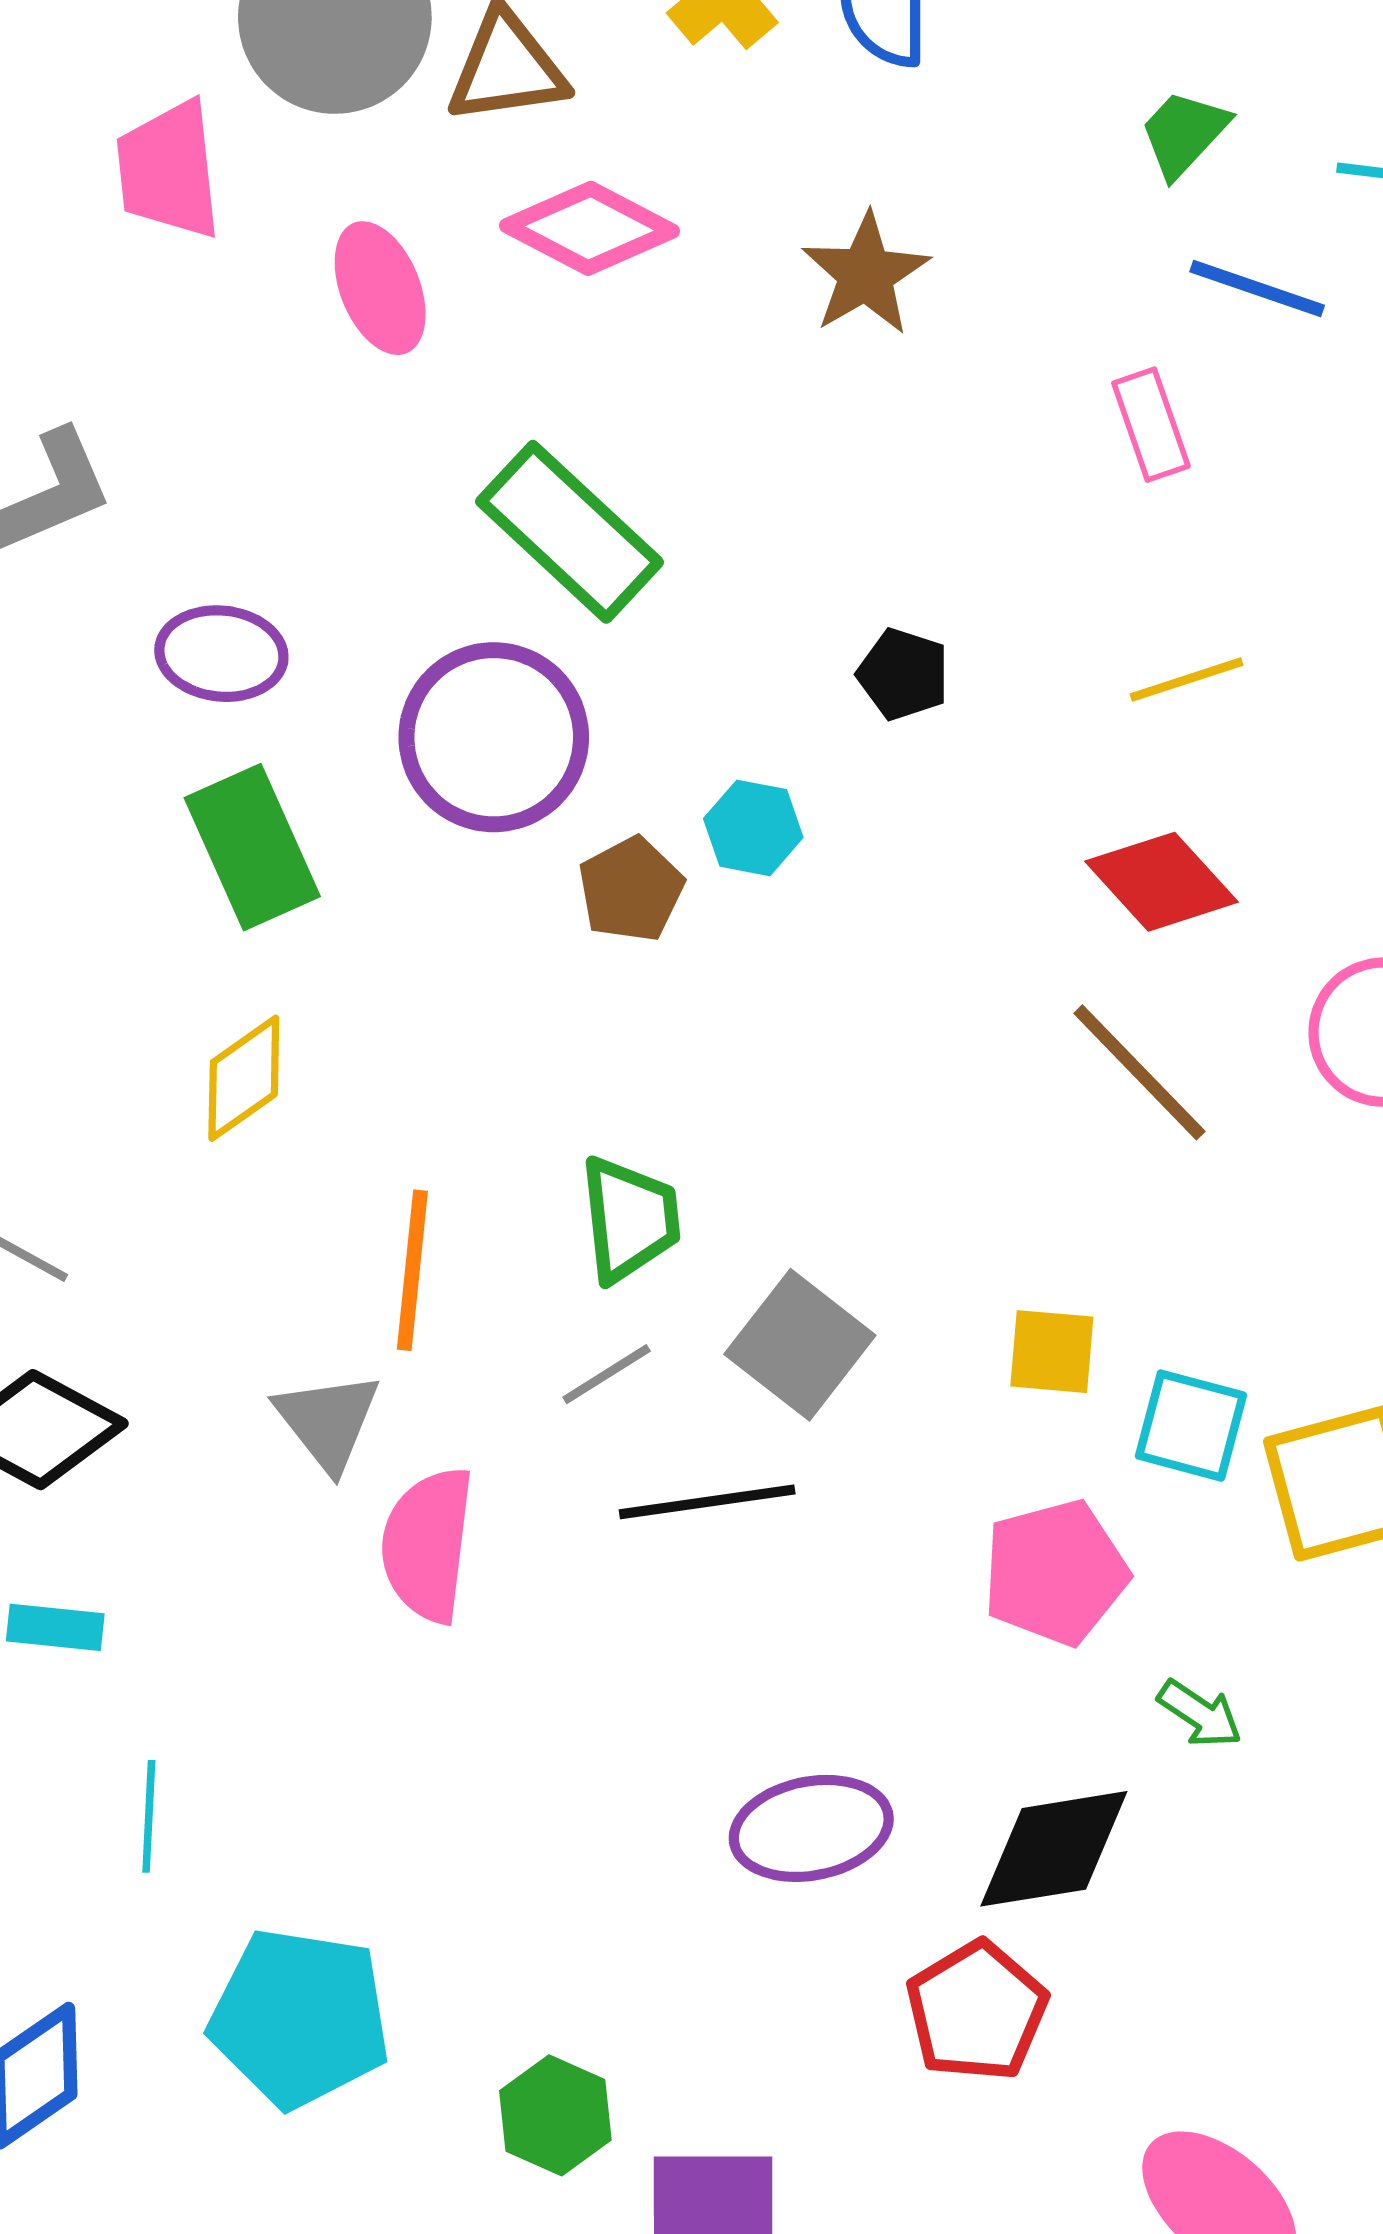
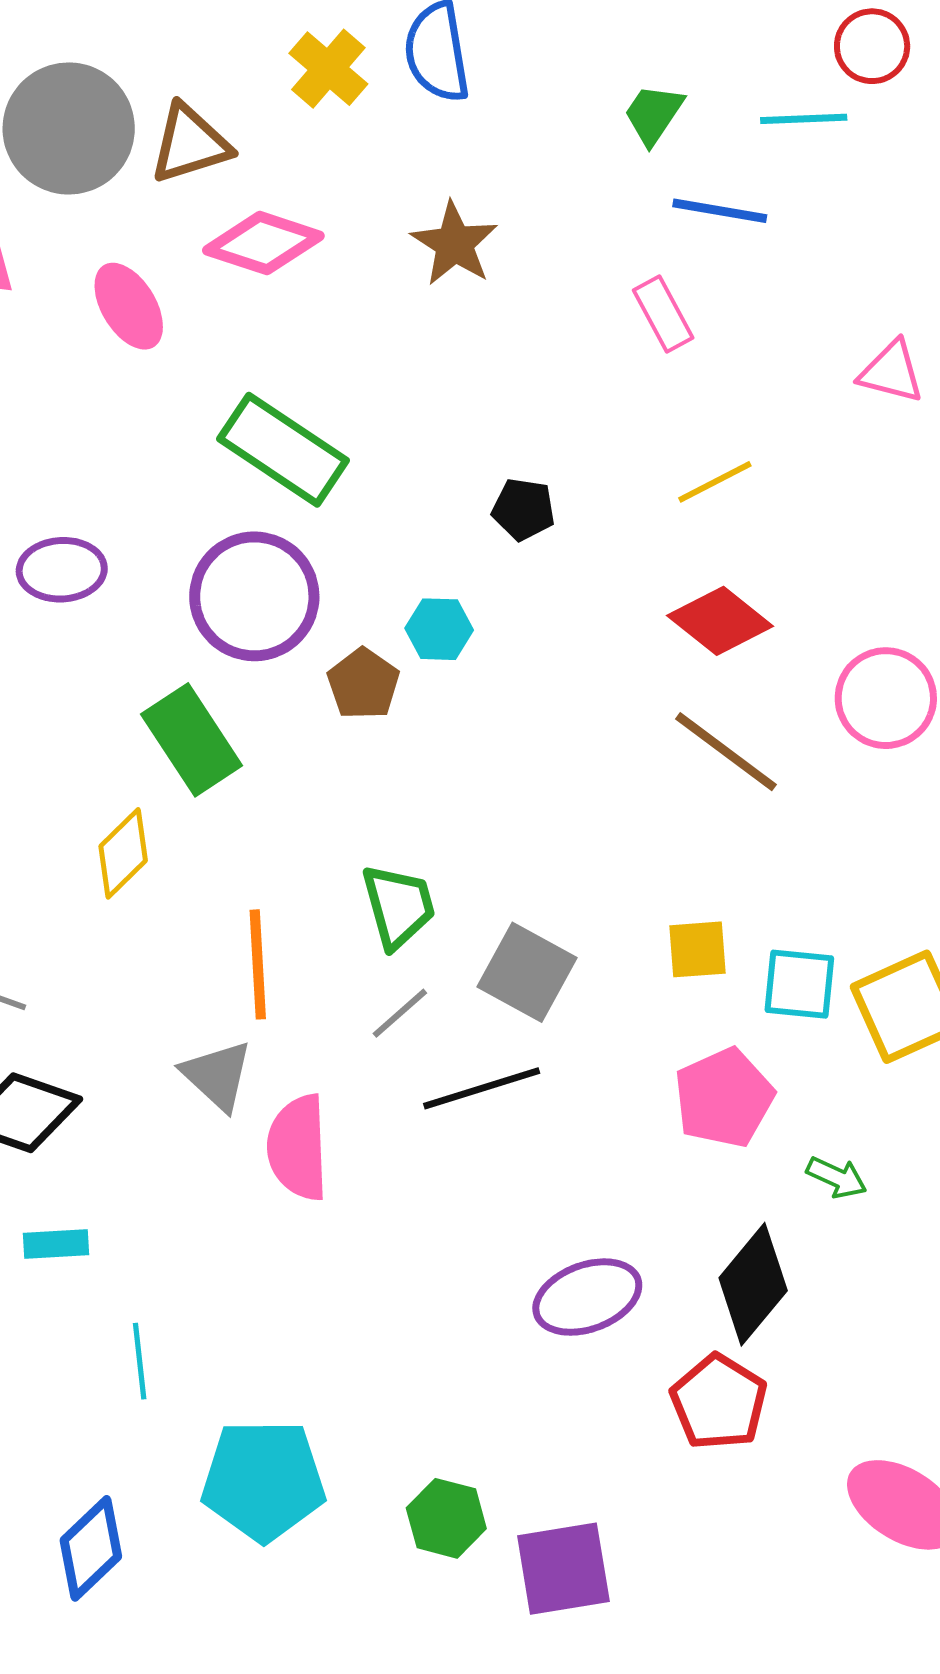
green rectangle: (252, 847) -> (192, 740), moved
black diamond: (1054, 1849) -> (753, 1284), turned -32

